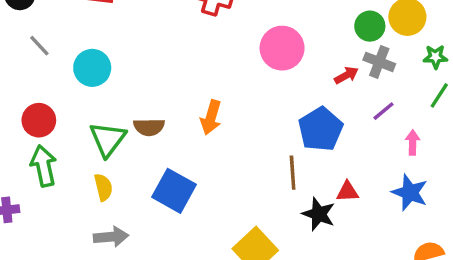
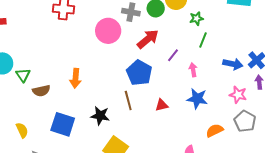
gray cross: (379, 62) -> (131, 12), moved
red arrow: (346, 75) -> (148, 39), size x1.6
green triangle: (108, 139) -> (23, 75), moved, size x0.7
black star: (319, 214) -> (100, 116), moved

